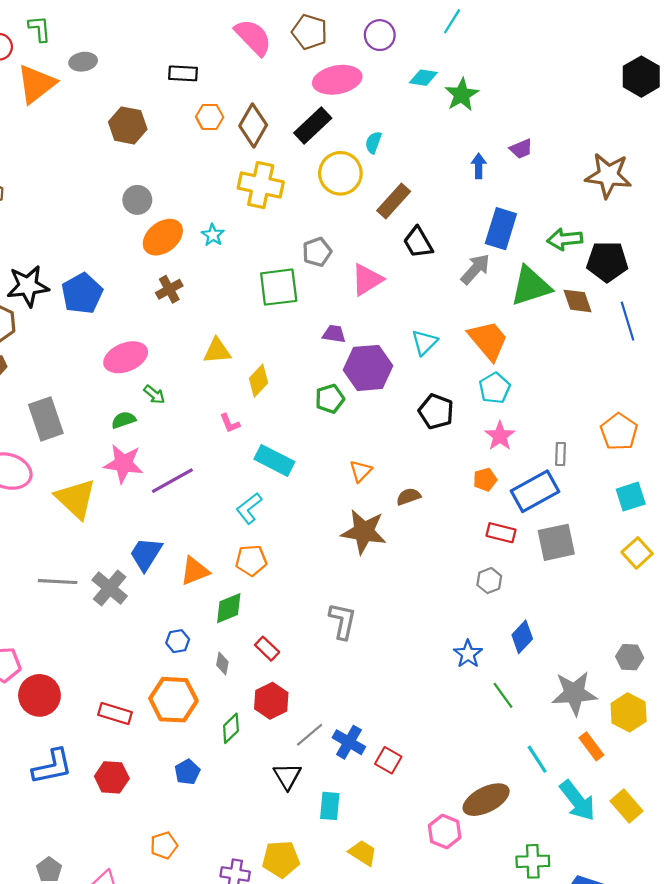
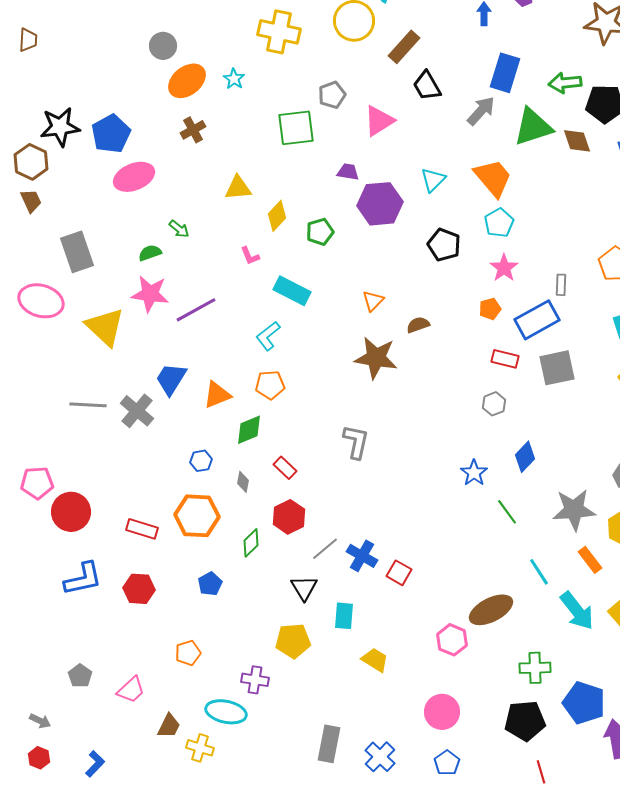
pink ellipse: (126, 357) -> (134, 177), moved
green pentagon: (330, 399) -> (320, 232), moved
yellow pentagon: (281, 859) -> (293, 641), moved

